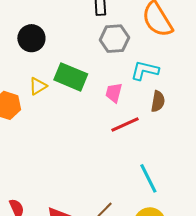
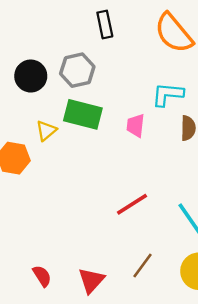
gray hexagon: (114, 39) -> (77, 70), moved
red line: (125, 125) -> (132, 204), moved

